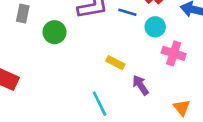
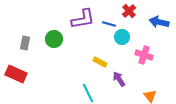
gray rectangle: (23, 14) -> (25, 43), moved
cyan circle: (155, 27) -> (122, 37), moved

